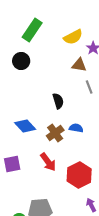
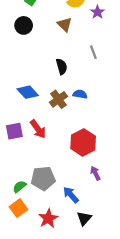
brown triangle: (79, 65) -> (65, 24), moved, turned 35
red arrow: (48, 162) -> (38, 129), moved

